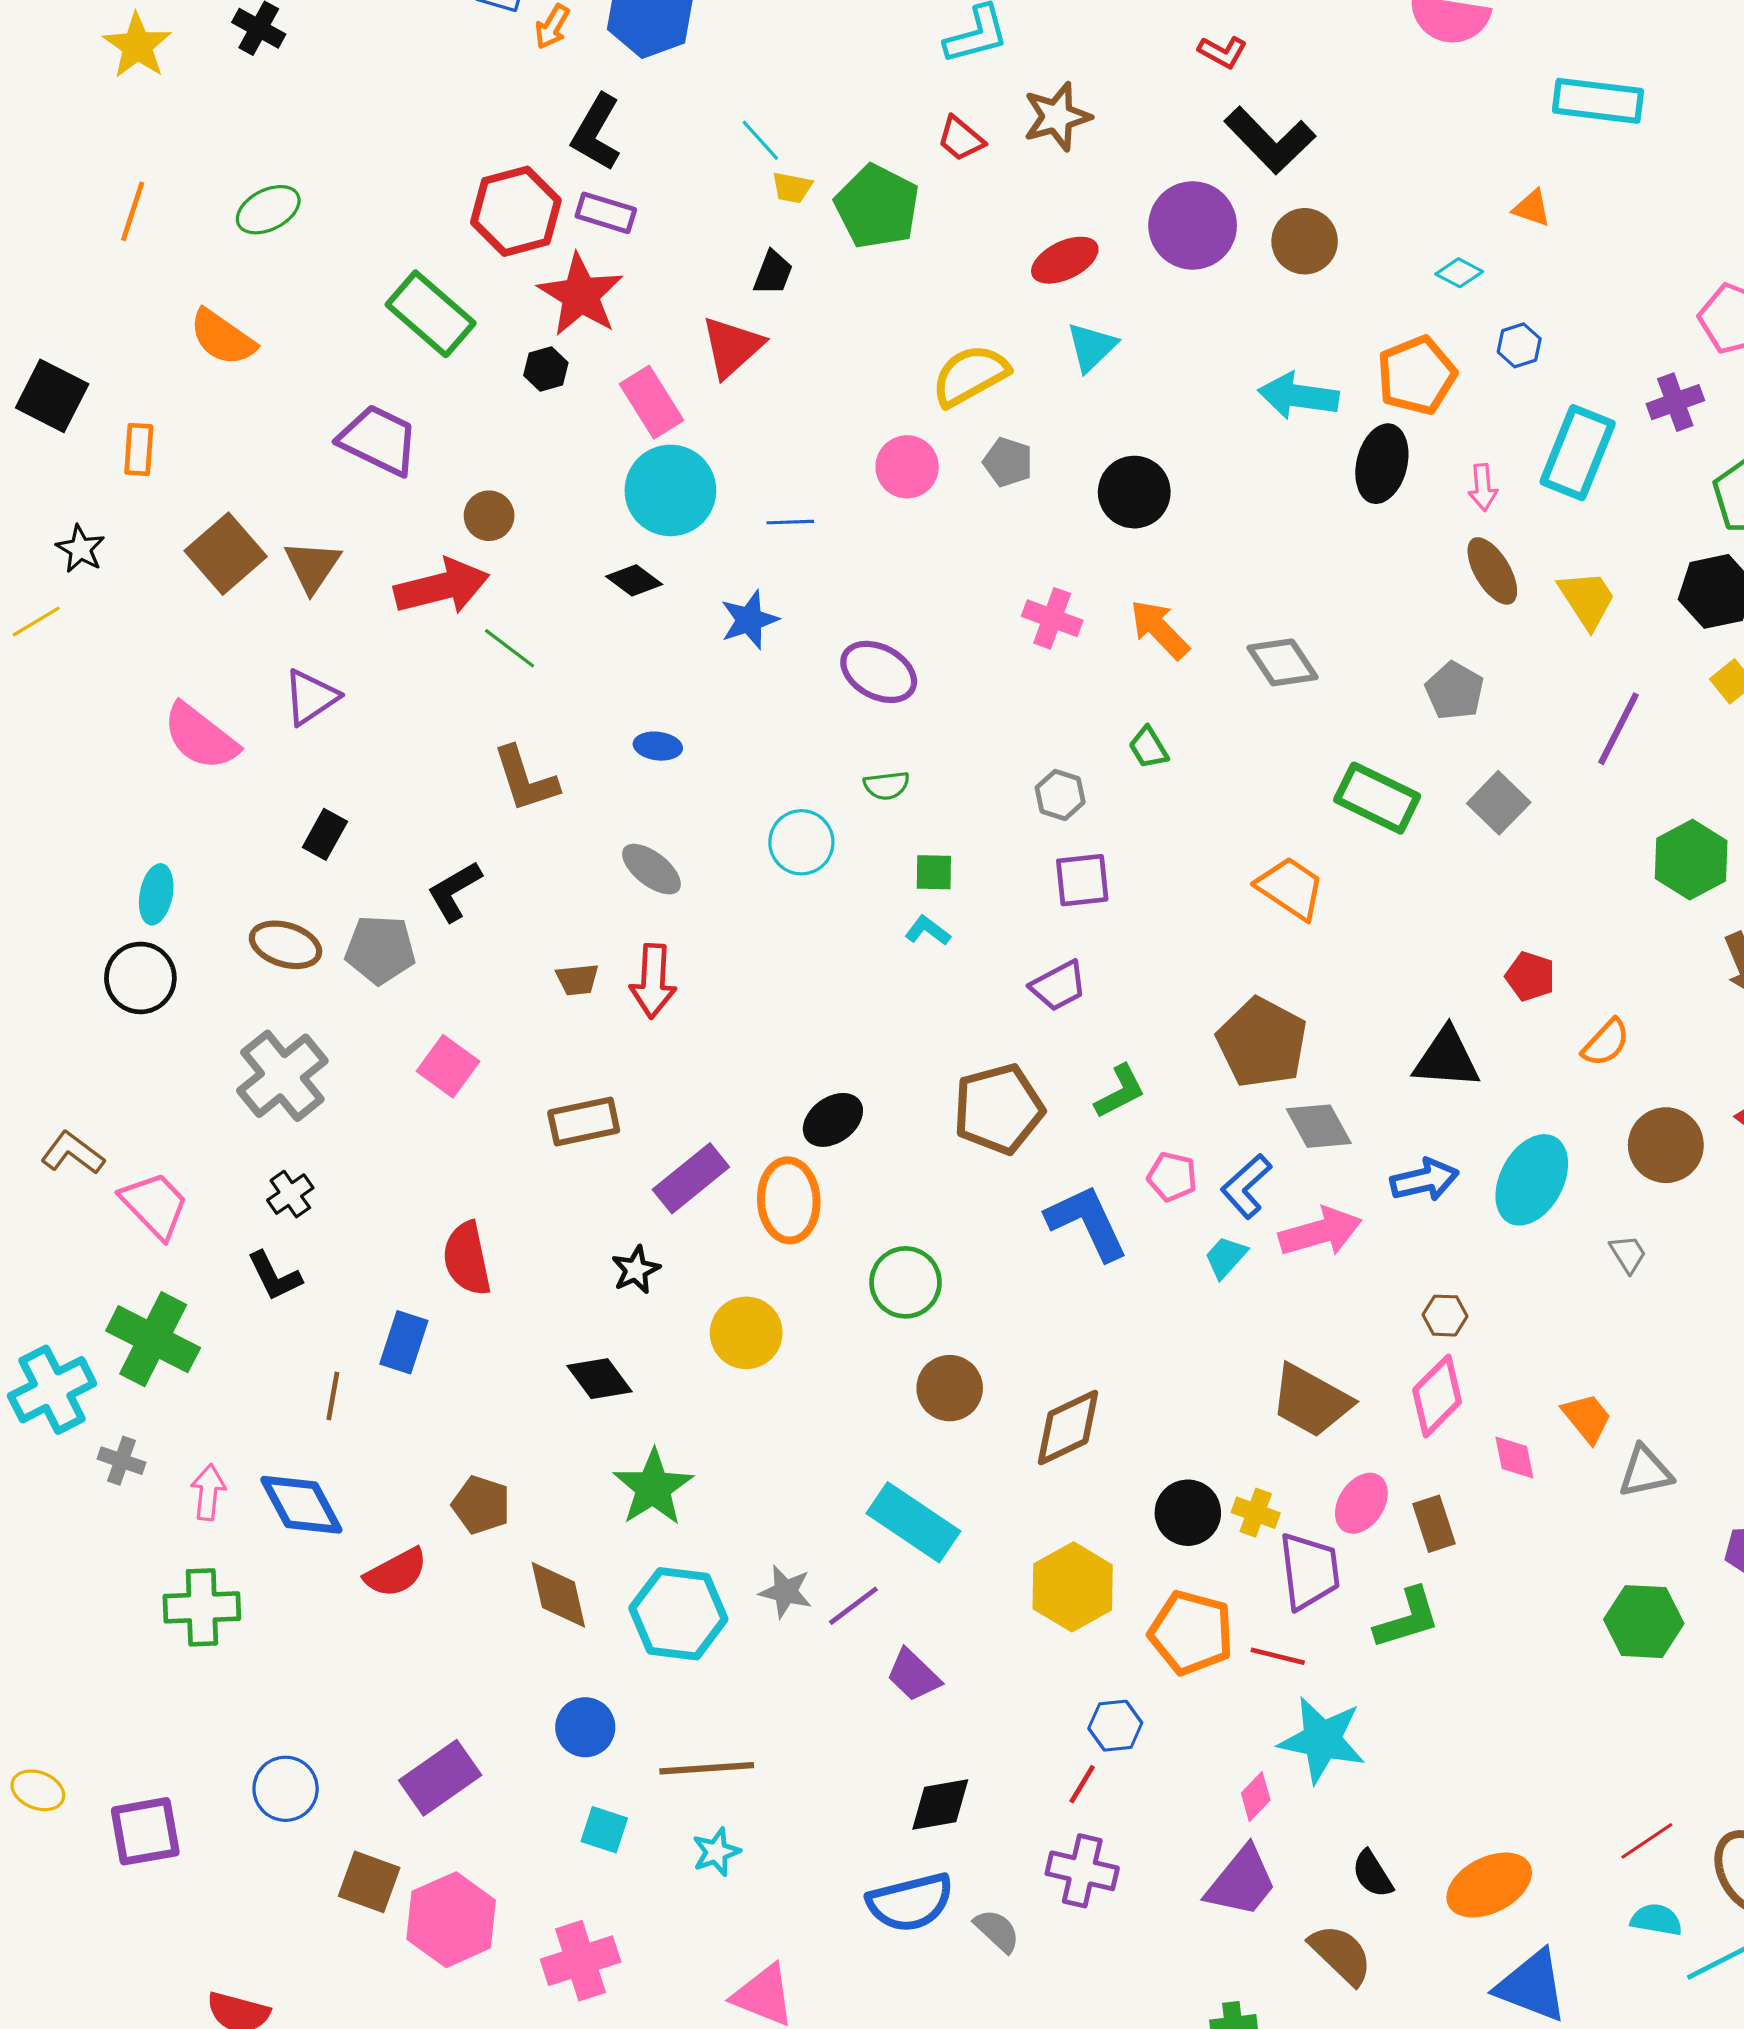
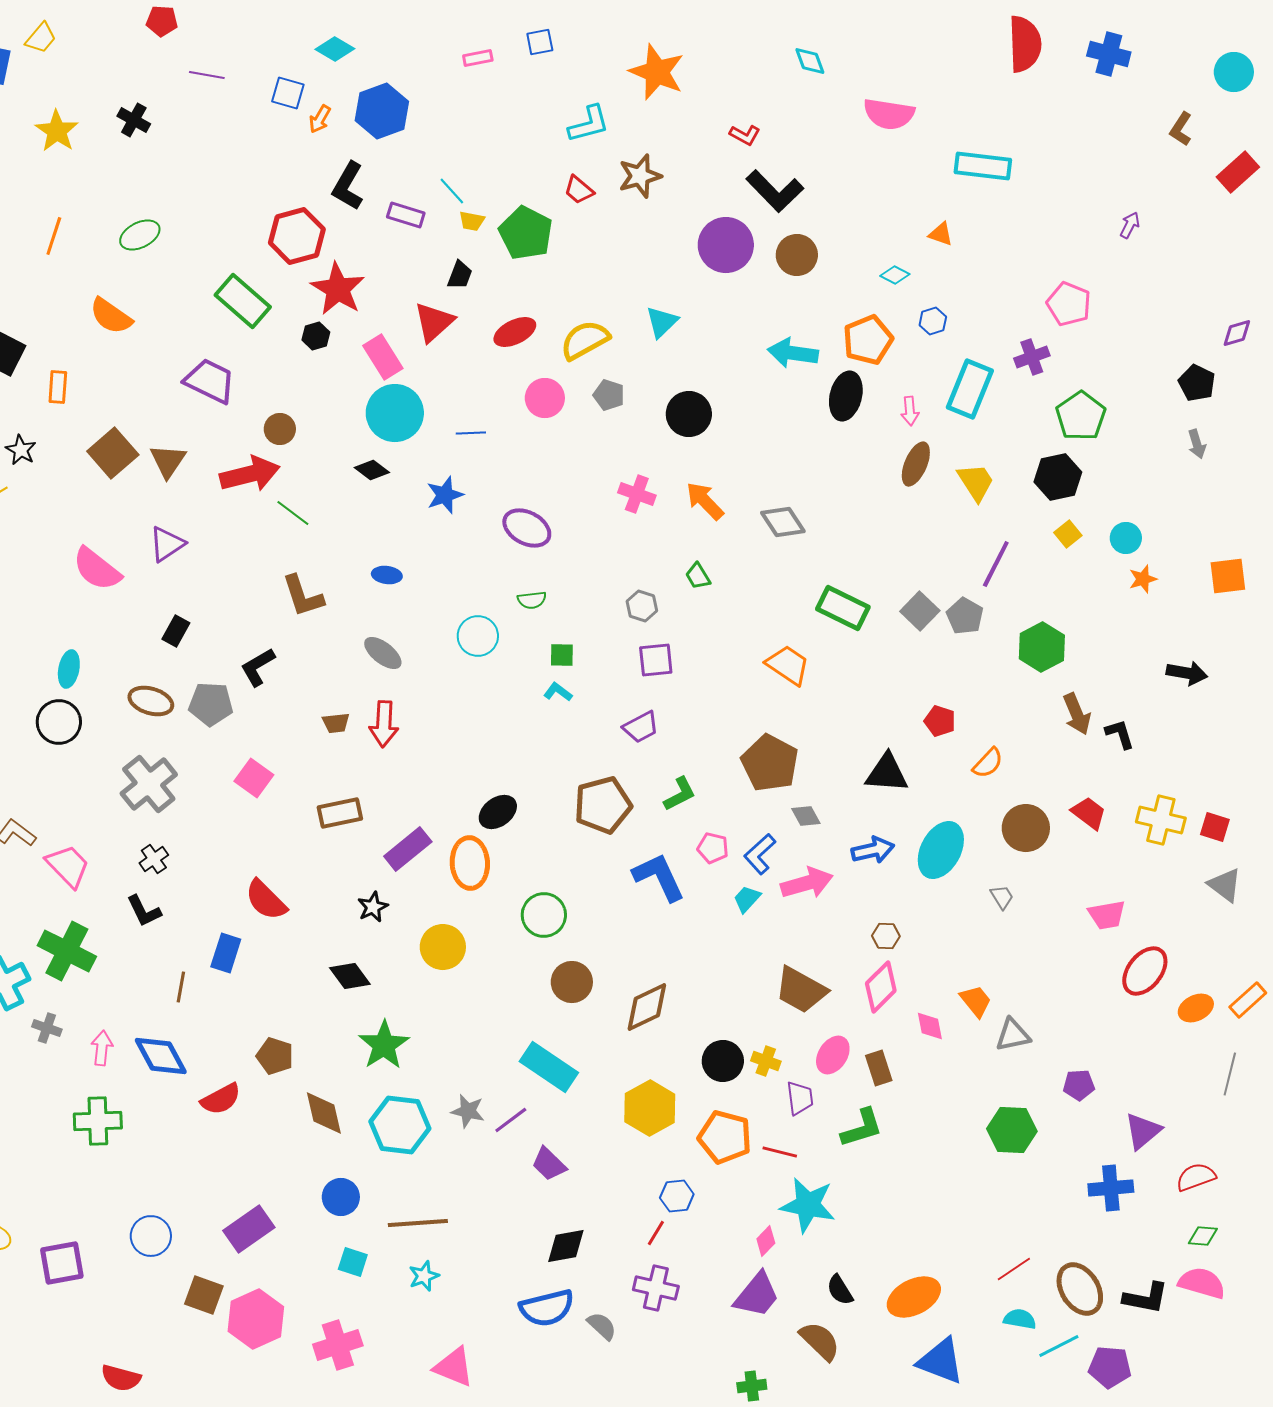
purple rectangle: (606, 213) -> (406, 215), moved
red ellipse: (1065, 260) -> (515, 332), moved
brown ellipse: (1492, 571) -> (916, 464), turned 54
gray pentagon: (1454, 691) -> (965, 616), moved
gray diamond: (1319, 1126) -> (806, 816), size x0.7
red semicircle: (467, 1259) -> (266, 900), turned -33
purple trapezoid: (1309, 1571) -> (800, 1098), size x0.7

